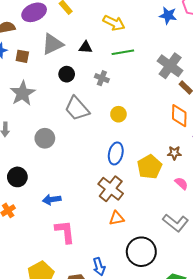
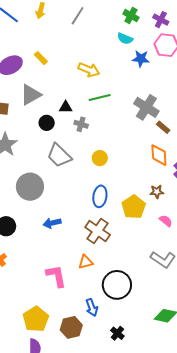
black triangle: (86, 47) -> (66, 107), moved
gray circle: (45, 138) -> (30, 187), size x1.4
blue arrow: (52, 200) -> (52, 223), moved
orange triangle: (117, 218) -> (86, 262), moved
black circle: (141, 252) -> (117, 285), moved

